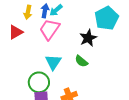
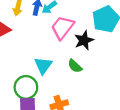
pink trapezoid: (50, 29) -> (62, 28), moved

